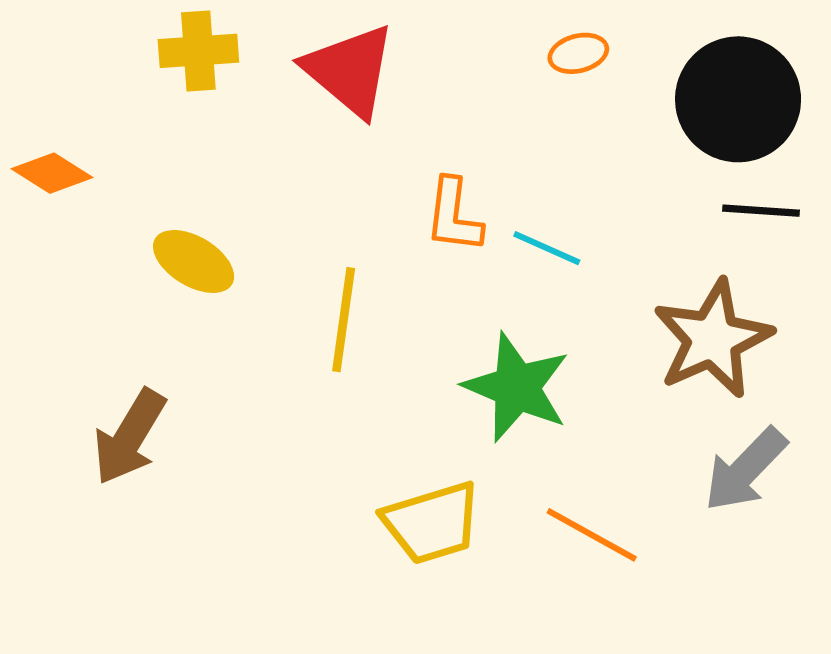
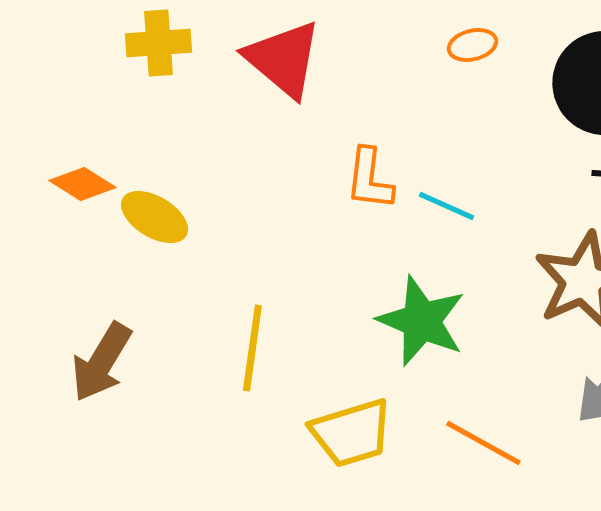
orange diamond: (52, 173) -> (82, 184), moved
yellow line: (344, 320) -> (252, 348), moved

